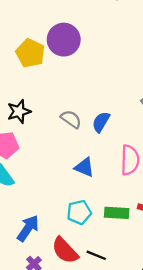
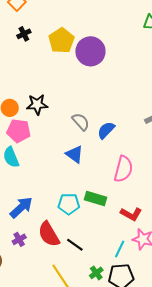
yellow pentagon: (30, 53) -> (61, 41), moved
blue triangle: (84, 167) -> (75, 154), moved
green rectangle: (117, 213) -> (95, 198), moved

